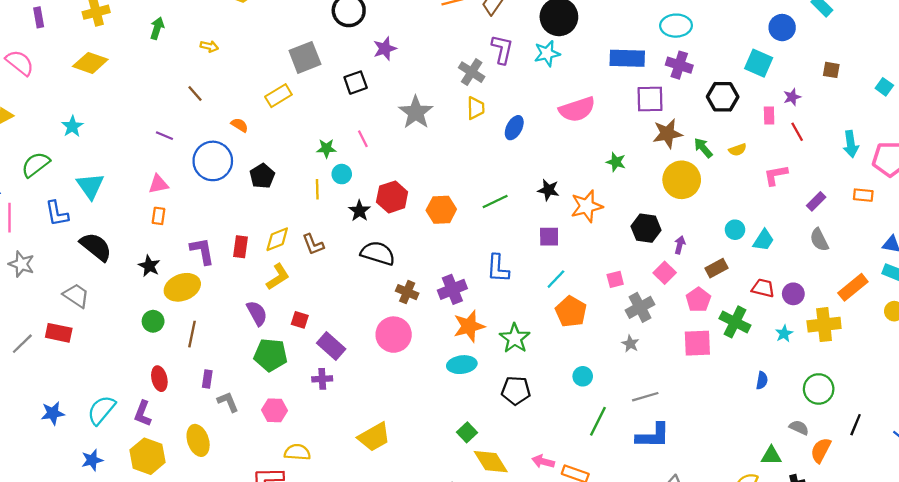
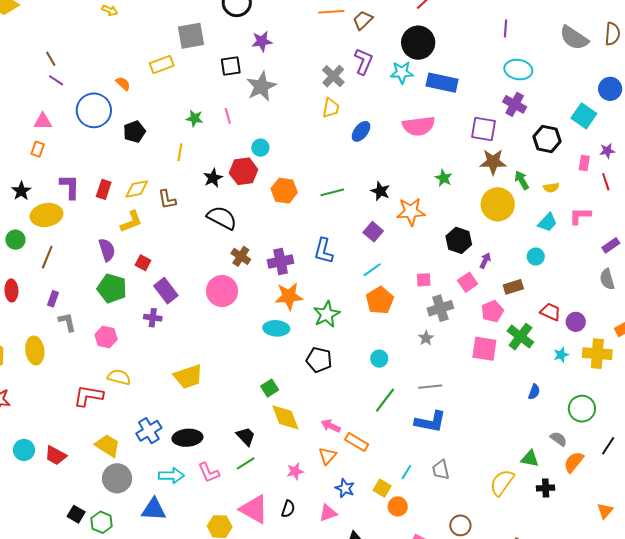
blue rectangle: (627, 58) -> (442, 83), moved
brown line: (195, 93) -> (51, 59), moved
gray star: (416, 112) -> (261, 86), moved
cyan circle: (342, 174) -> (260, 148), moved
purple square: (549, 237) -> (373, 232), turned 30
cyan trapezoid: (763, 240) -> (547, 222), moved

